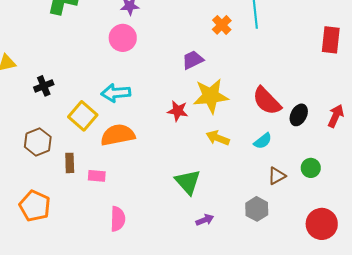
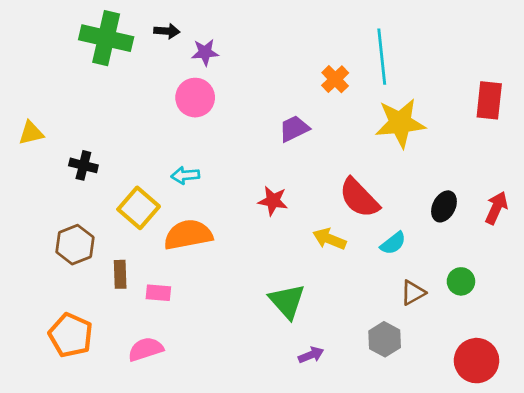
black cross: (44, 86) -> (83, 165), turned 36
cyan arrow: (116, 93) -> (185, 175), size x0.7
yellow star: (211, 96) -> (400, 123), moved
red semicircle: (267, 101) -> (359, 198), moved
pink semicircle: (118, 219) -> (146, 349), moved, turned -110

